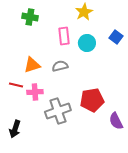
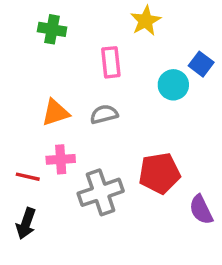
cyan circle: (87, 43) -> (173, 85), moved
red line: (16, 85) -> (28, 177), moved

